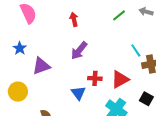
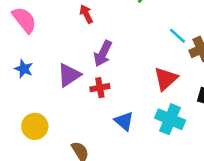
purple triangle: (41, 66) -> (69, 75), moved
red cross: (95, 78) -> (100, 88), moved
blue triangle: (78, 93) -> (124, 121), moved

